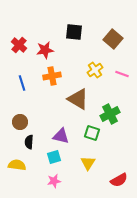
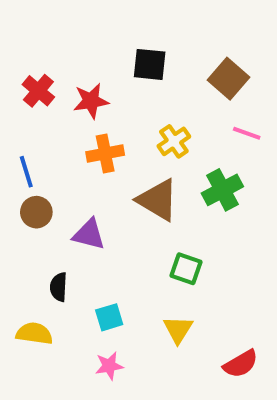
yellow cross: (95, 70) -> (174, 141), moved
pink line: (122, 74) -> (247, 133), moved
blue line: (22, 83) -> (26, 172), moved
green cross: (110, 114) -> (222, 190), moved
brown circle: (20, 122) -> (36, 212), moved
purple triangle: (61, 136) -> (89, 234), moved

